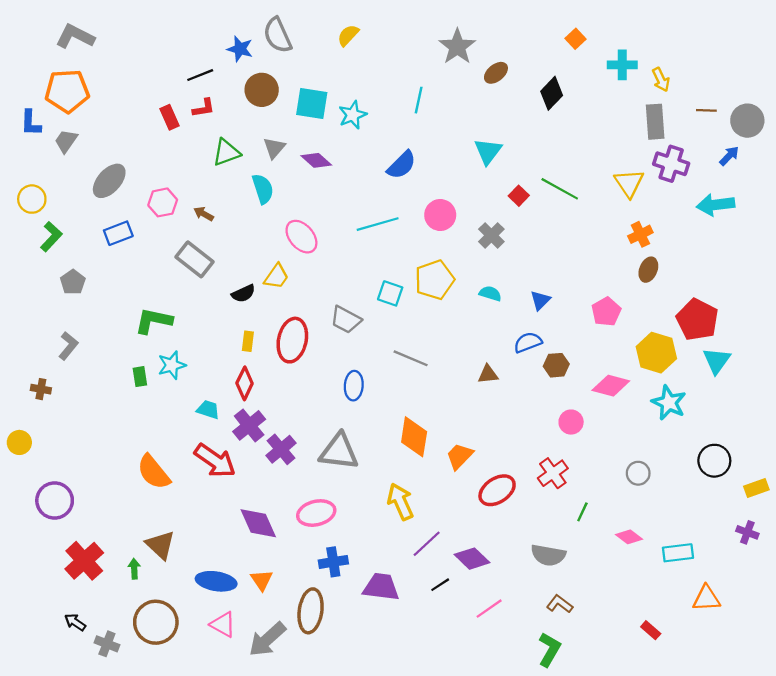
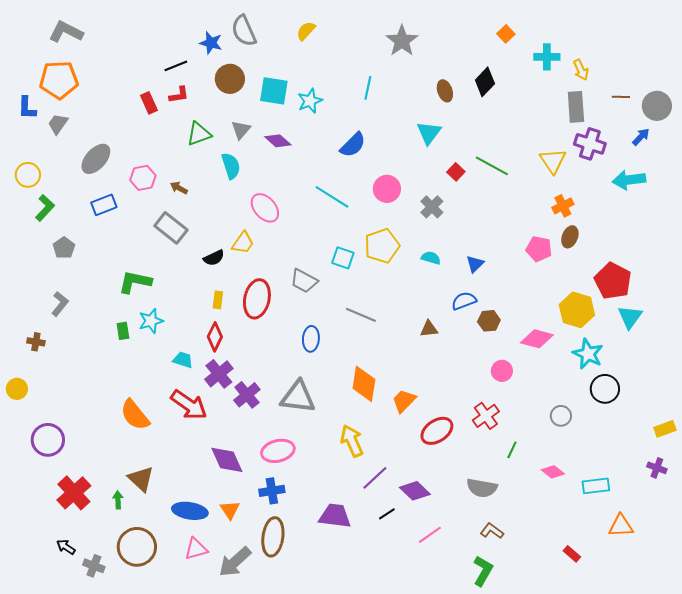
brown ellipse: (496, 73) -> (445, 91), moved, turned -70
cyan line: (378, 224) -> (332, 197), turned 48
pink pentagon: (606, 312) -> (539, 249), moved, turned -30
black circle: (714, 461) -> (605, 389), moved
blue cross: (333, 562) -> (272, 491), moved
pink triangle: (223, 624) -> (196, 549), turned -45

